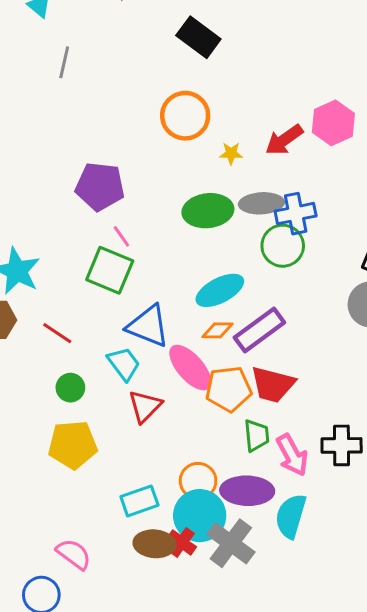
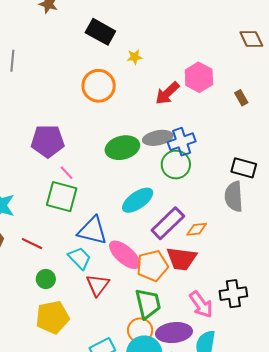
yellow star: (231, 153) -> (135, 57), moved
orange diamond: (218, 330) -> (197, 229), moved
green trapezoid: (257, 436) -> (148, 304), moved, size x1.4

